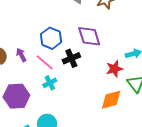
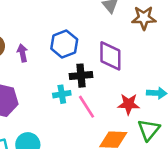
pink line: (45, 62) -> (86, 107), moved
cyan cross: (50, 83) -> (62, 94), moved

